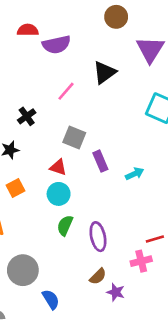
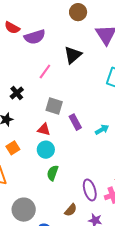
red semicircle: (28, 30) -> (12, 28), turned -147
purple ellipse: (98, 237) -> (90, 190), moved
brown semicircle: (98, 276) -> (71, 210), moved

